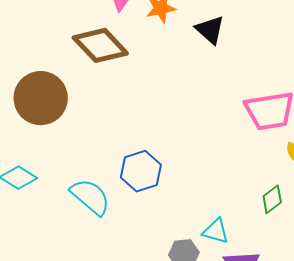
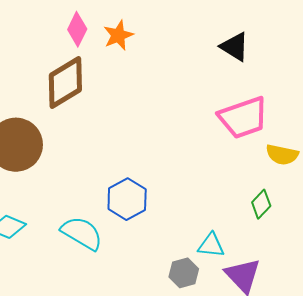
black triangle: (210, 30) -> (235, 47), moved
brown diamond: (100, 45) -> (65, 83), turned -68

